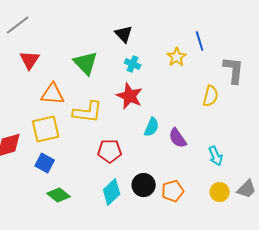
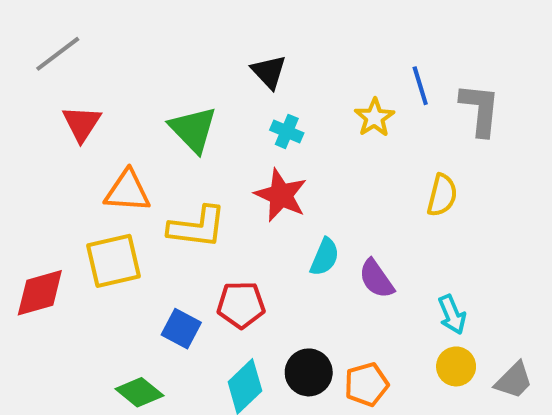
gray L-shape: (234, 70) -> (480, 110), moved
blue square: (45, 163) -> (181, 329), moved
yellow circle: (220, 192) -> (456, 366), moved

